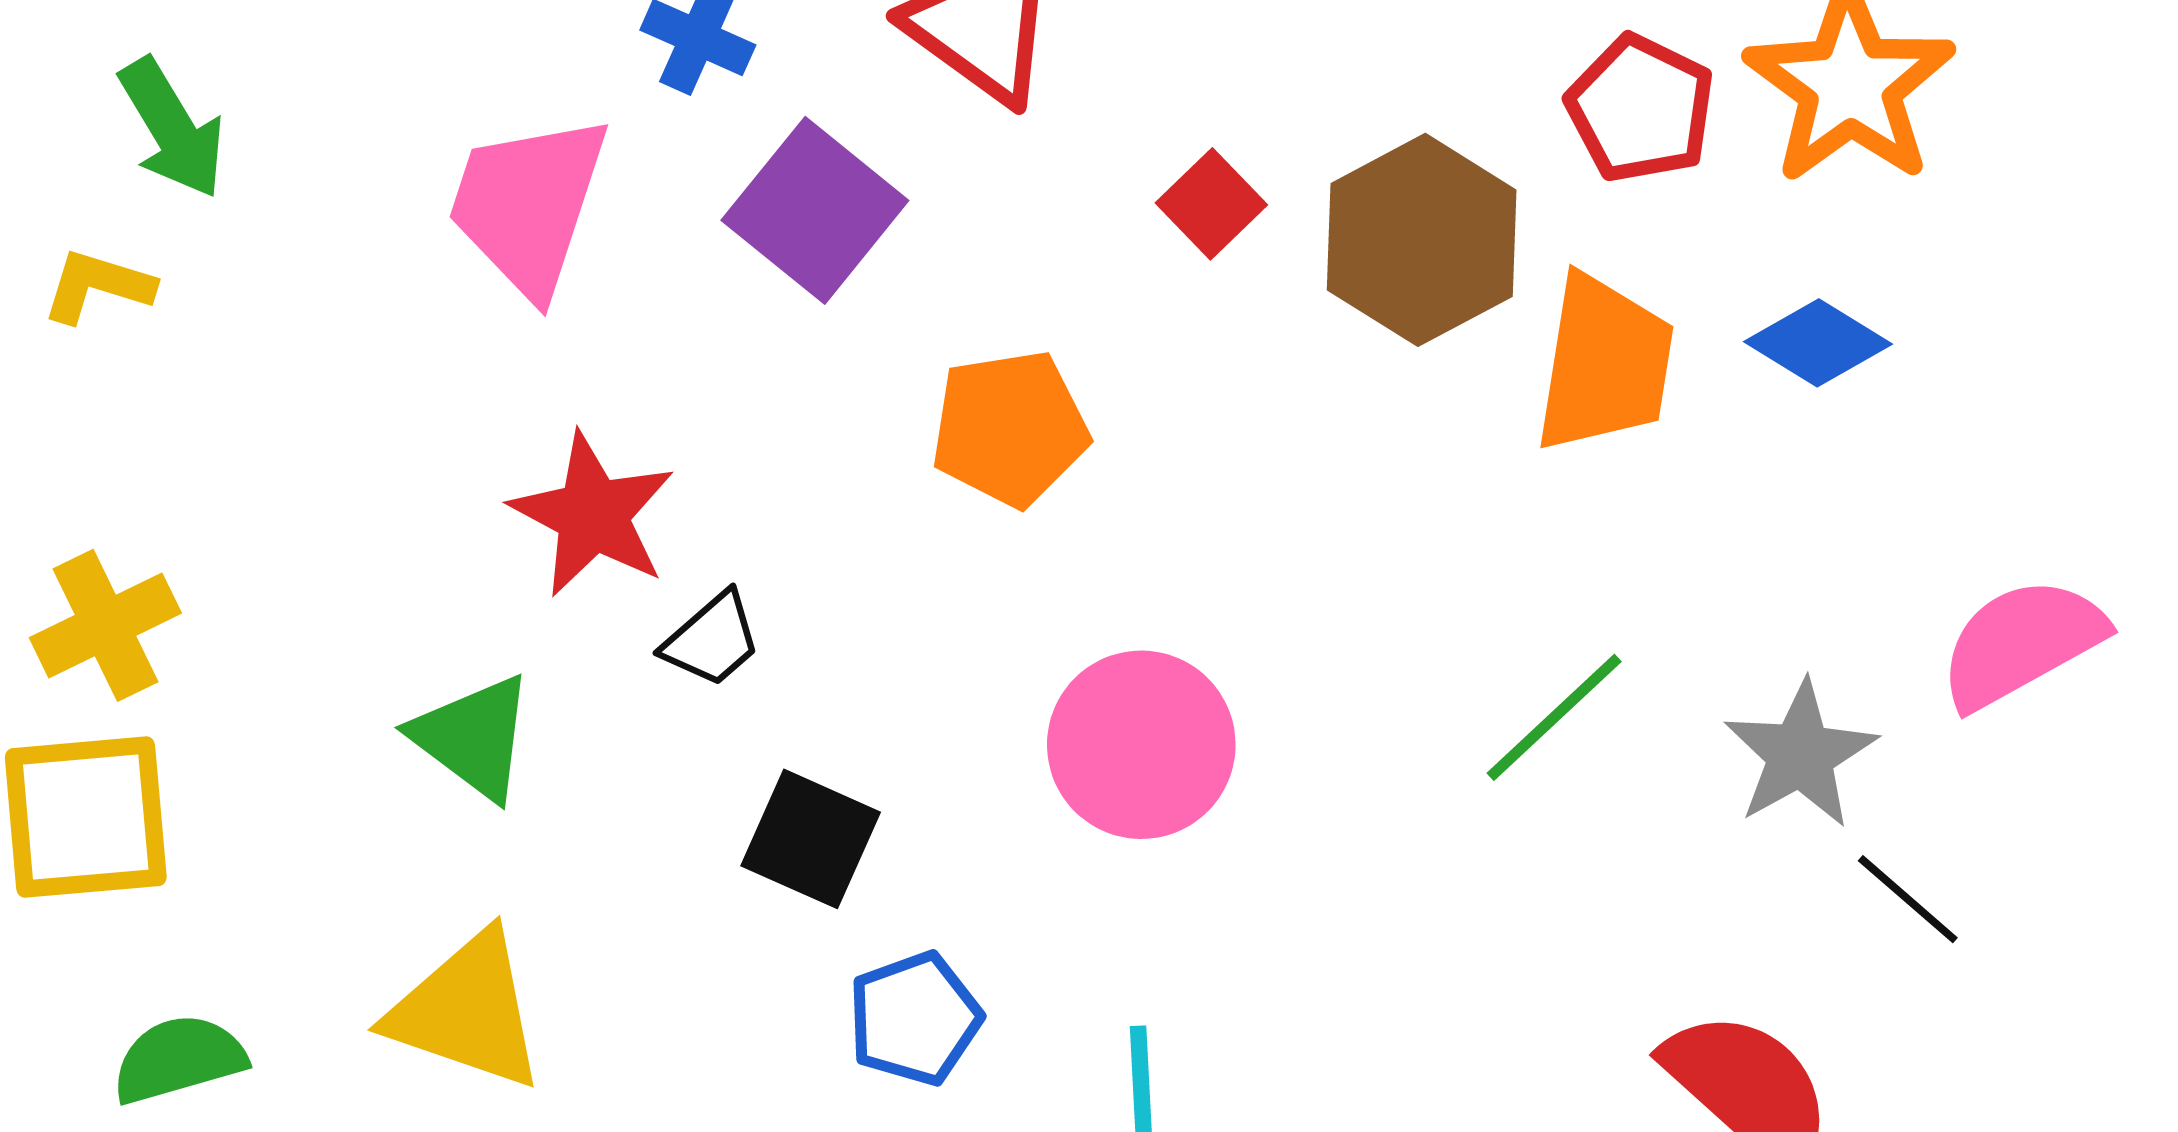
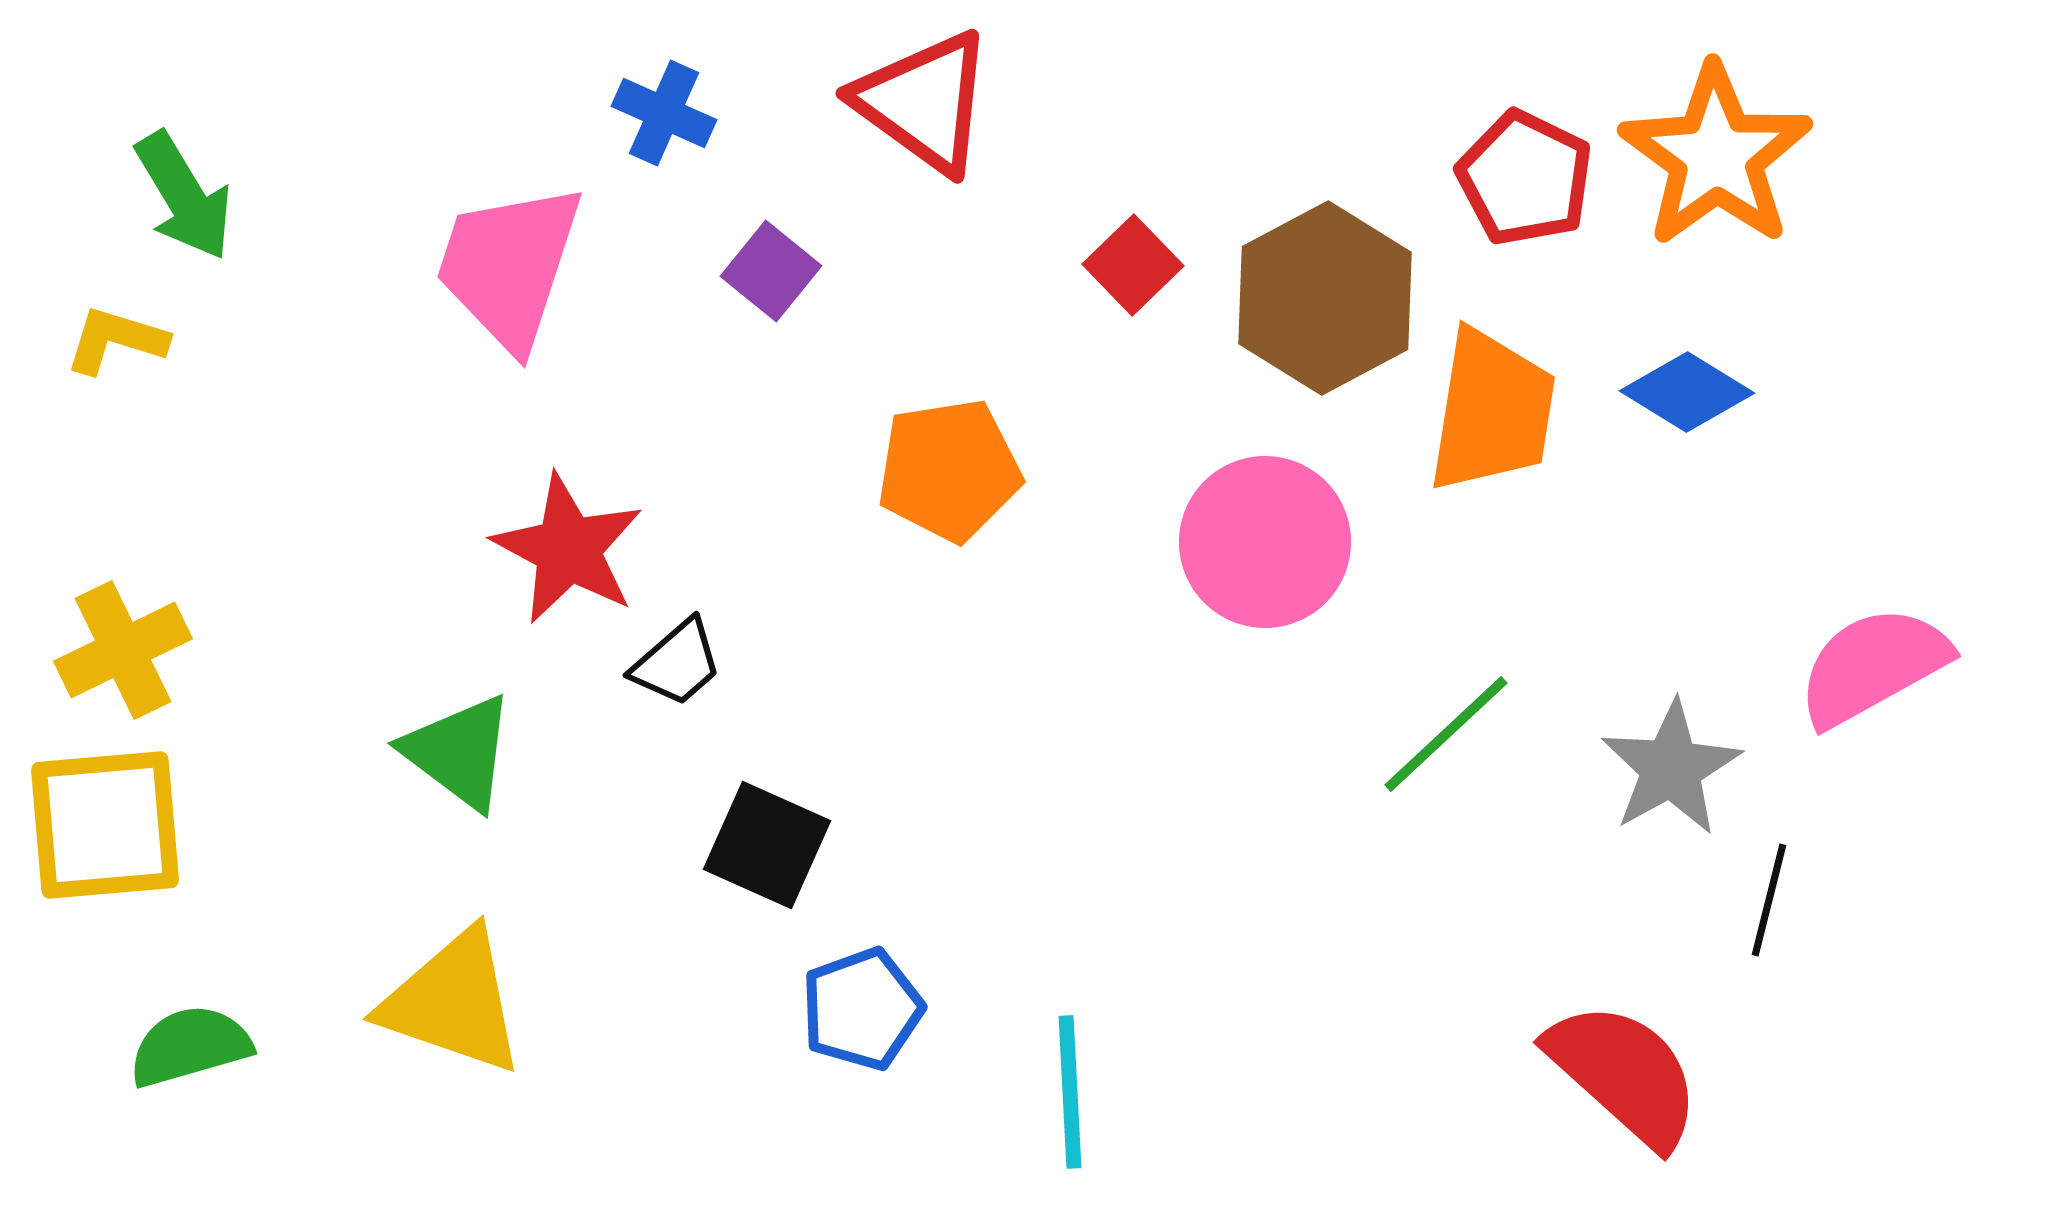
purple square: (815, 210) -> (771, 271), size x0.6
pink circle: (1141, 745) -> (1265, 542), moved
black line: (1908, 899) -> (1769, 900), turned 63

